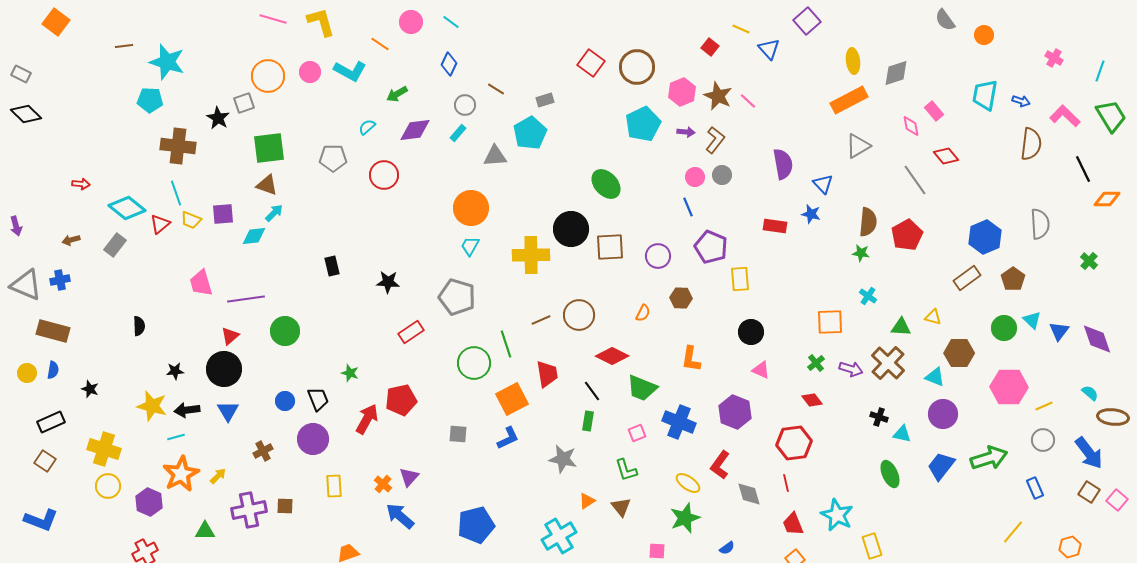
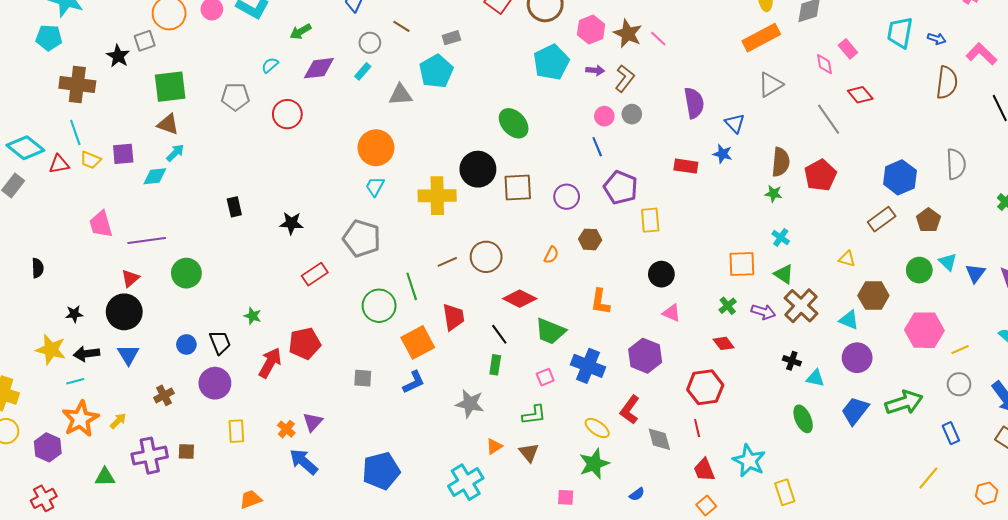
red triangle: (160, 224) -> (59, 164), turned 30
green triangle: (901, 327) -> (784, 274), moved, turned 30
green L-shape: (626, 470) -> (534, 415), turned -80

